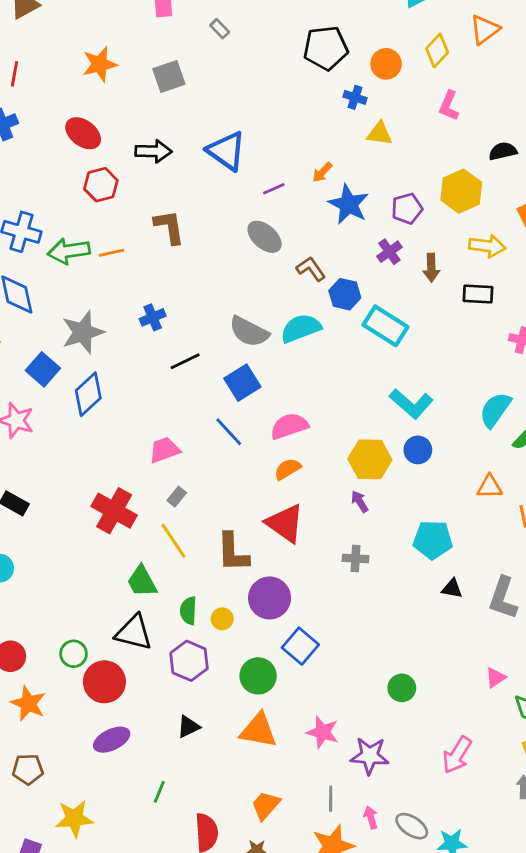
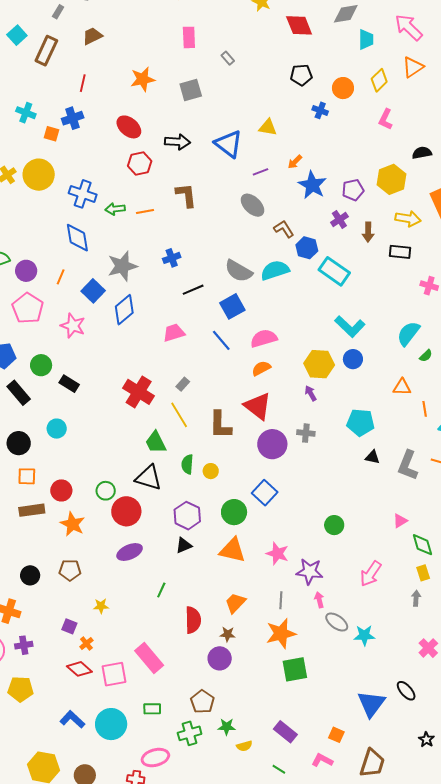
black pentagon: (326, 48) -> (301, 75), size x0.7
yellow triangle: (380, 134) -> (268, 127), moved
green arrow: (69, 251) -> (115, 209), size x0.7
pink trapezoid: (164, 450) -> (174, 333), moved
purple circle: (270, 598) -> (272, 444), moved
purple hexagon: (189, 661) -> (187, 516), moved
pink arrow: (371, 817) -> (319, 600), moved
yellow star: (74, 819) -> (101, 606), size x0.6

